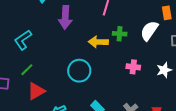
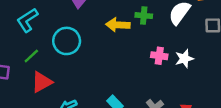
white star: (164, 70) -> (184, 59), moved
cyan circle: (79, 71) -> (67, 41), moved

